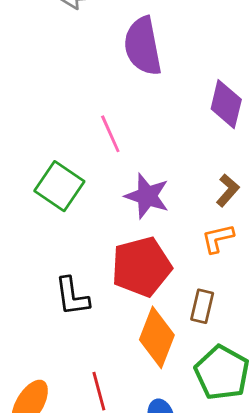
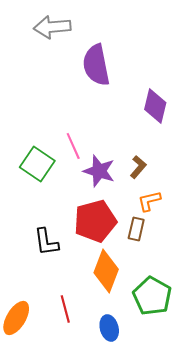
pink line: (110, 134) -> (73, 146), moved
brown L-shape: (228, 190) -> (138, 167), moved
brown rectangle: (202, 306) -> (136, 229), moved

